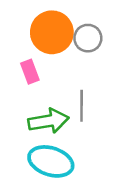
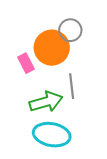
orange circle: (52, 32) -> (52, 48), moved

